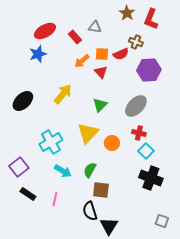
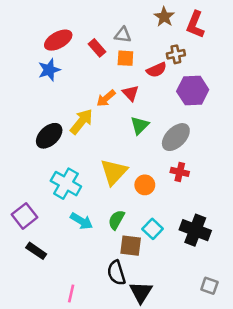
brown cross: (136, 42) -> (176, 54), turned -32
orange square: (102, 54) -> (125, 58), moved
orange arrow: (82, 61) -> (106, 98), moved
black ellipse: (23, 101) -> (49, 136), moved
green triangle: (100, 105) -> (140, 125), moved
cyan cross: (51, 142) -> (66, 184), turned -30
cyan square: (146, 151) -> (153, 229), moved
pink line: (55, 199) -> (71, 293), moved

